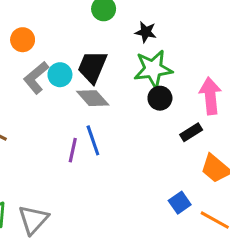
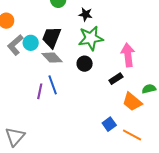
black circle: (160, 98) -> (85, 64), moved

